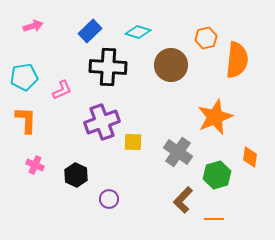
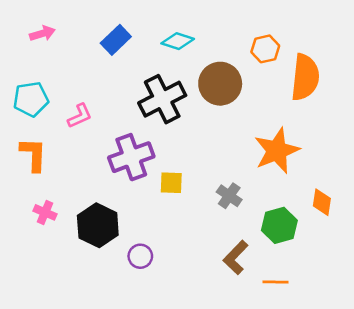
black cross: (108, 67) -> (162, 99), moved, turned -30
gray cross: (178, 152) -> (229, 196), size x0.7
black hexagon: (76, 175) -> (98, 225), size x1.4

